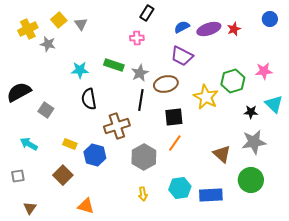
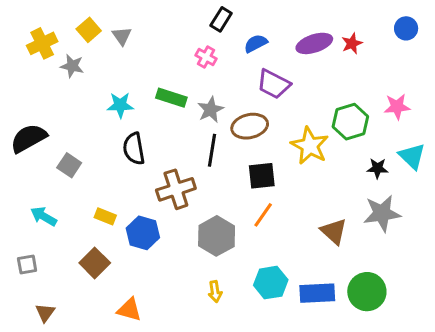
blue semicircle: (182, 27) -> (256, 43), moved
pink cross: (137, 38) -> (206, 57), turned 32
green circle: (251, 180) -> (367, 292), moved

